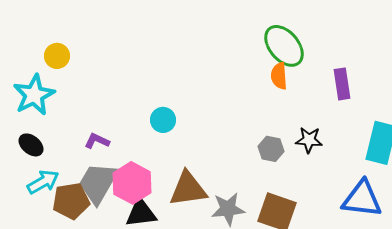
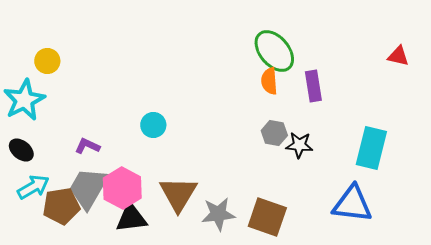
purple rectangle: (342, 84) -> (313, 86), moved
gray hexagon: (271, 149) -> (274, 133), moved
brown triangle: (188, 189) -> (178, 194), turned -51

